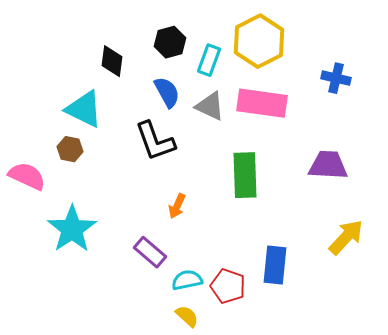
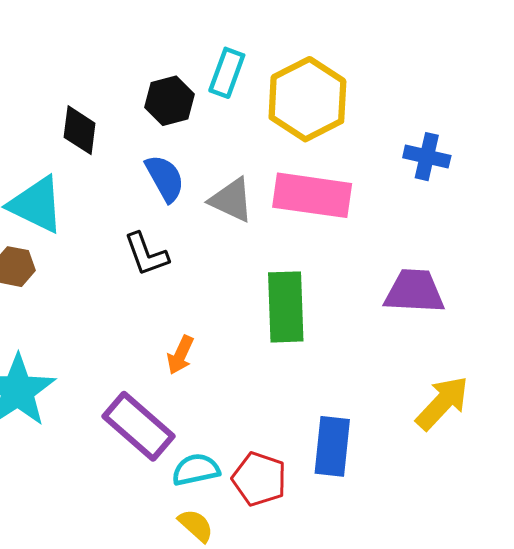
cyan rectangle: (209, 60) -> (227, 73), moved
black L-shape: (155, 141) -> (146, 254), size x0.7
purple rectangle: (150, 252) -> (138, 426), size x1.4

